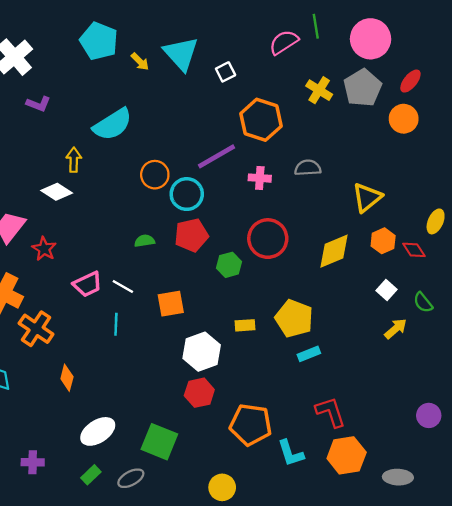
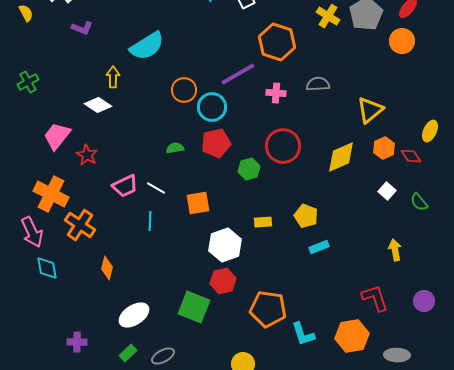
yellow pentagon: (294, 318) -> (306, 216), size x0.7
yellow arrow: (396, 329) -> (395, 250), moved, turned -60
red L-shape: (331, 412) -> (375, 298), moved
green square: (159, 442) -> (194, 307), moved

